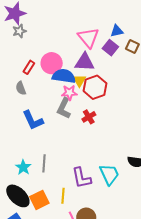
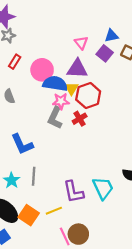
pink triangle: (88, 38) -> (81, 43), size x0.6
red rectangle: (29, 67) -> (15, 62), moved
red cross: (89, 117) -> (80, 119), moved
blue L-shape: (33, 120) -> (22, 144), moved
yellow line: (63, 196) -> (54, 211), turned 63
orange square: (39, 200) -> (29, 215), turned -30

